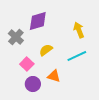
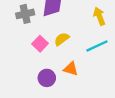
gray cross: (16, 37) -> (25, 14), moved, turned 35
pink square: (27, 64) -> (40, 44), moved

